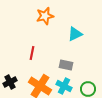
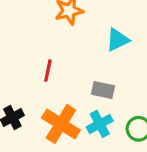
cyan cross: (64, 86) -> (100, 124), turned 35

